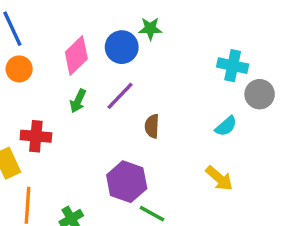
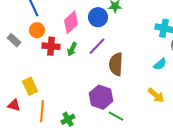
brown semicircle: (152, 126) -> (116, 64), size x1.6
red cross: (36, 136) -> (51, 46), moved

